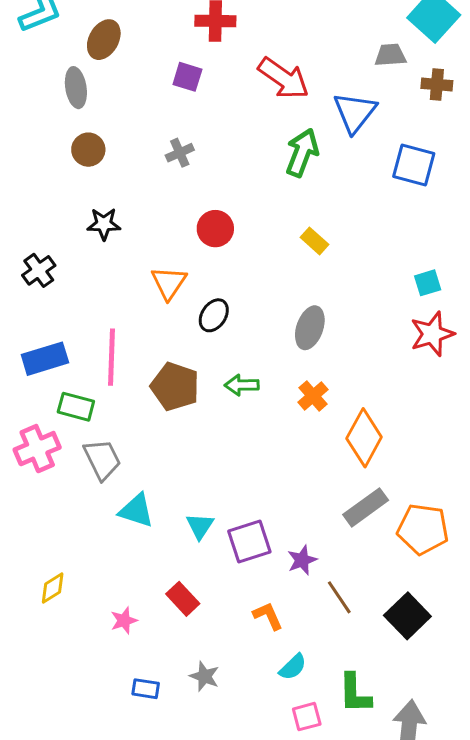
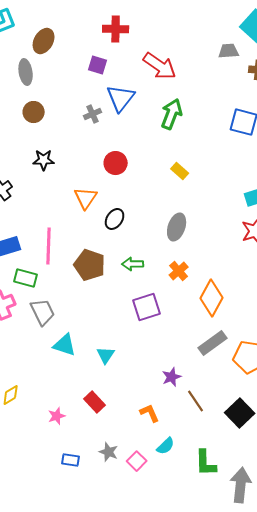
blue triangle: (355, 112) -> (121, 98), moved
purple square: (249, 542) -> (147, 307), moved
pink square: (307, 717) -> (137, 461), moved, turned -30

